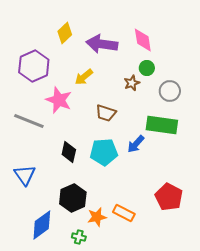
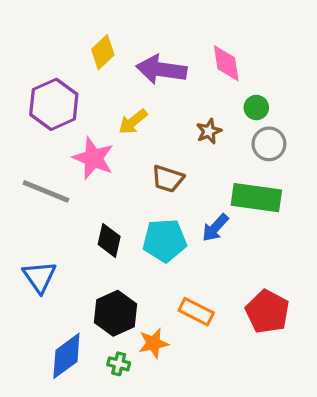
green circle: (147, 68) -> (256, 108), moved
orange rectangle: (124, 213) -> (196, 312), moved
green cross: (79, 237) -> (119, 364), moved

